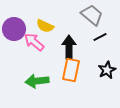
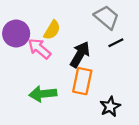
yellow semicircle: (45, 26) -> (52, 30), turned -84
black arrow: (69, 47) -> (80, 54), turned 30
black star: (107, 70) -> (110, 107), moved

